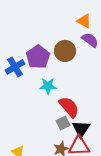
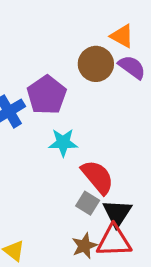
brown circle: (65, 51) -> (96, 64), moved
gray square: (63, 123) -> (88, 203), turned -32

